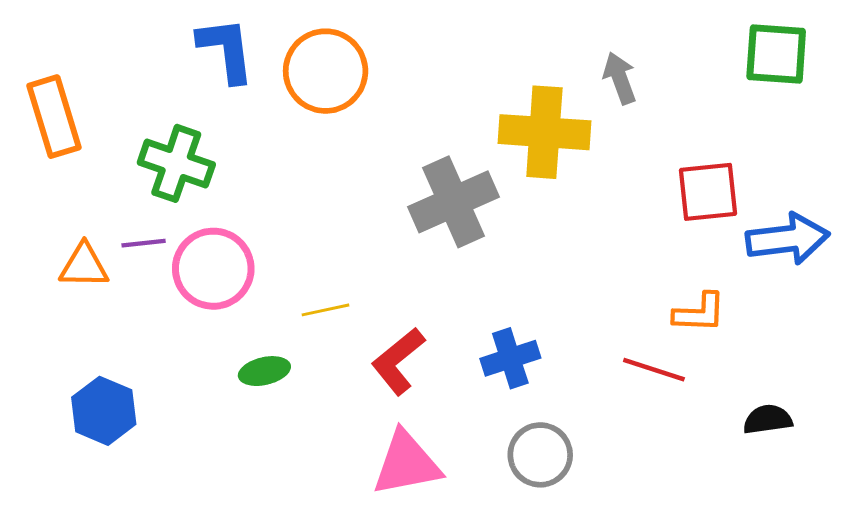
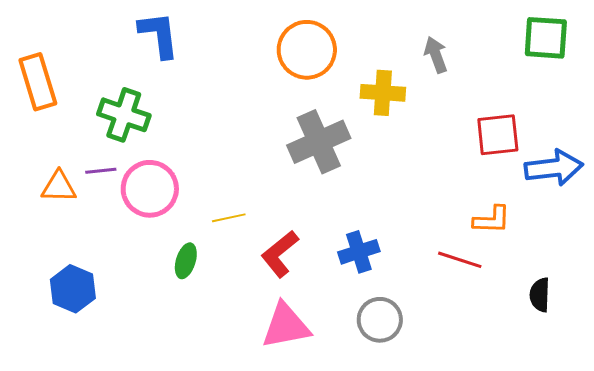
orange circle: (326, 71) -> (307, 50), moved
yellow cross: (544, 132) -> (383, 93), size x0.7
green ellipse: (264, 371) -> (186, 261), turned -60
black semicircle: (768, 419) -> (540, 295), turned -80

